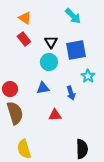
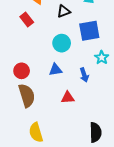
red rectangle: (24, 39) -> (27, 19), moved
black triangle: (51, 42) -> (64, 11), moved, turned 40

